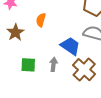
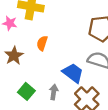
green square: (28, 65) -> (26, 91), turned 35

